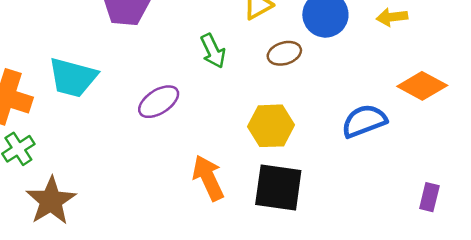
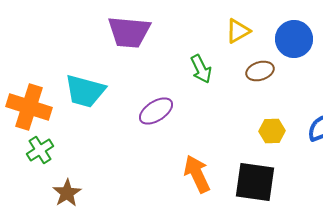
yellow hexagon: (271, 126) -> (272, 131), moved, size x0.7
brown star: (51, 201) -> (67, 193), size x0.7

